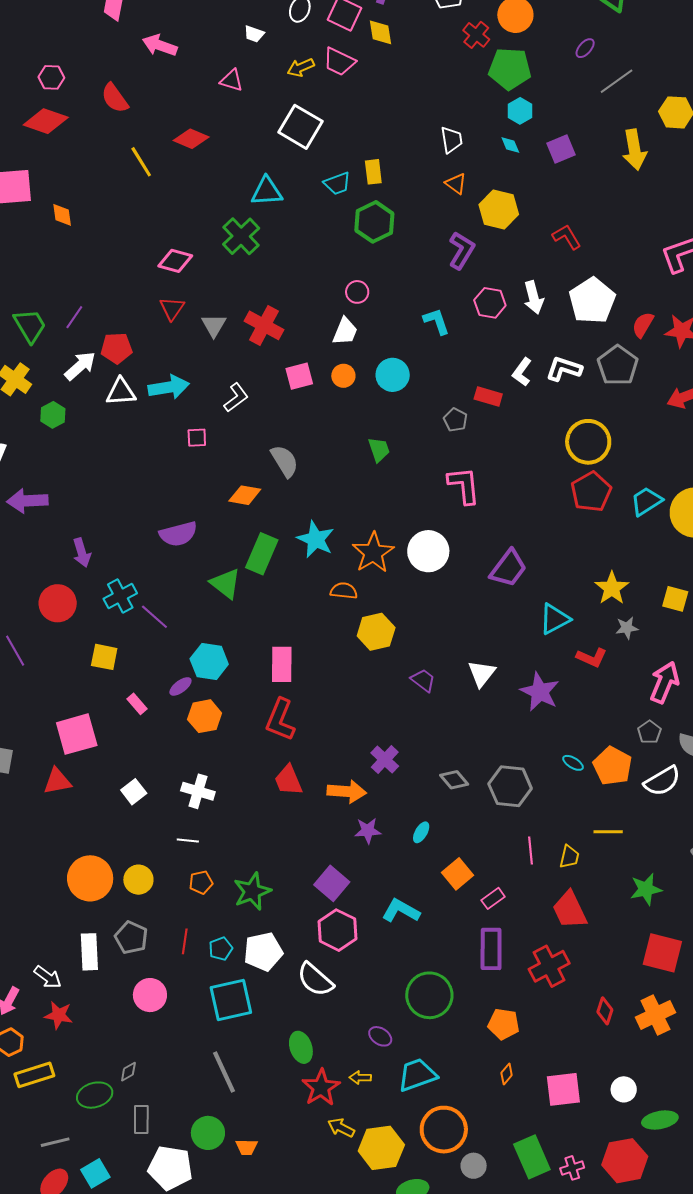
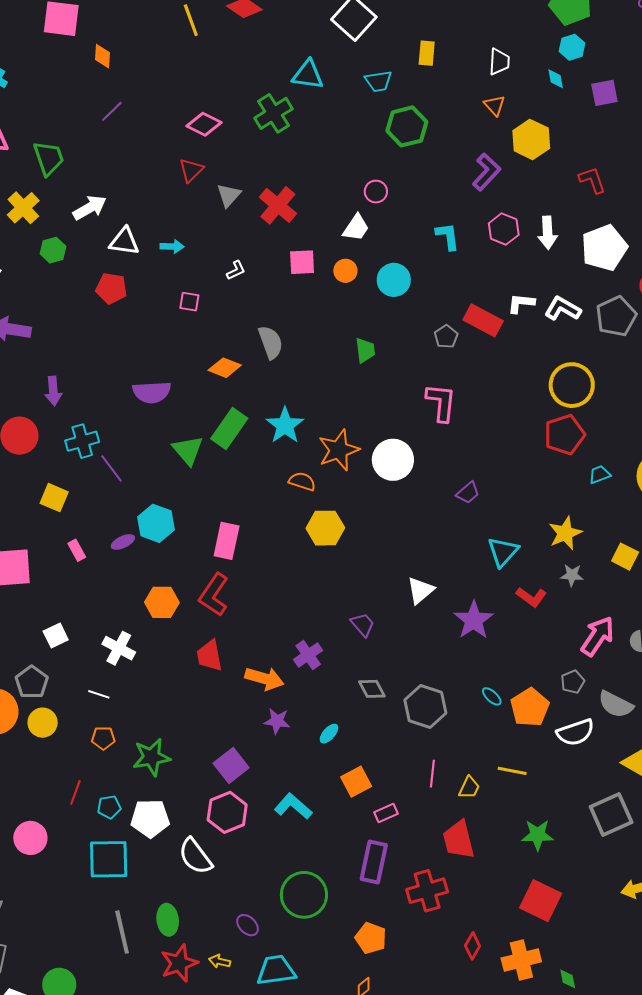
yellow rectangle: (373, 172) -> (427, 53), moved
purple line: (74, 317) -> (112, 111), moved
red pentagon: (117, 348) -> (111, 288), moved
white L-shape: (522, 372) -> (521, 303), turned 48
cyan arrow: (169, 387) -> (172, 247), size x0.6
red rectangle: (488, 396) -> (483, 320), size x1.4
white L-shape: (236, 398) -> (236, 270), size x0.7
cyan trapezoid: (646, 501) -> (600, 474), moved, size x0.7
purple trapezoid: (508, 568) -> (468, 493), size x0.6
cyan triangle: (555, 619) -> (503, 552), turned -32
purple trapezoid: (423, 680) -> (363, 625), moved
orange hexagon: (205, 716) -> (162, 602), moved
gray pentagon: (131, 938) -> (32, 682), moved
gray line: (224, 1072) -> (122, 932), moved

